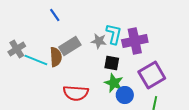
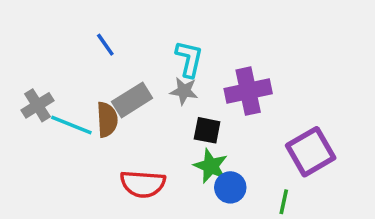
cyan L-shape: (114, 34) -> (189, 59), moved
purple square: (152, 75) -> (311, 152), moved

